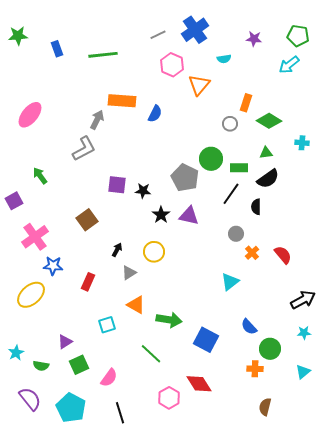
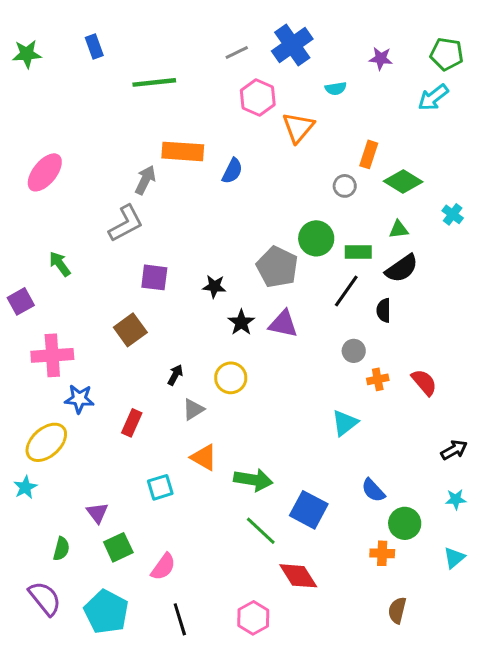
blue rectangle: (57, 49) -> (94, 46), moved
cyan cross: (302, 143) -> (453, 214), turned 32
purple square: (117, 185) -> (154, 277), moved
pink cross: (35, 237) -> (52, 355), turned 32
orange cross: (252, 253) -> (378, 379), turned 32
black arrow: (303, 300) -> (454, 450), size x0.7
purple triangle: (65, 342) -> (97, 513), turned -35
cyan star: (16, 353) -> (25, 487), moved
green line: (151, 354) -> (261, 531), moved
green semicircle: (41, 366) -> (61, 549), turned -84
pink hexagon: (169, 398) -> (253, 618), moved

